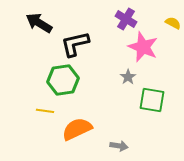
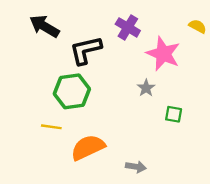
purple cross: (126, 19) -> (128, 27), moved
green square: (152, 100) -> (174, 114), size x0.6

